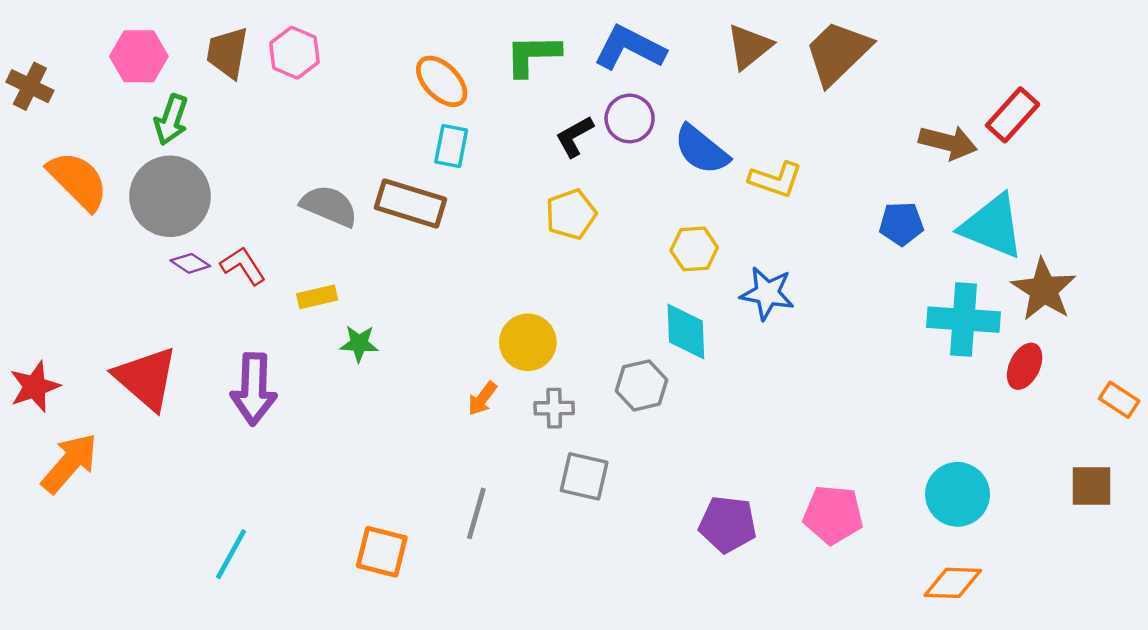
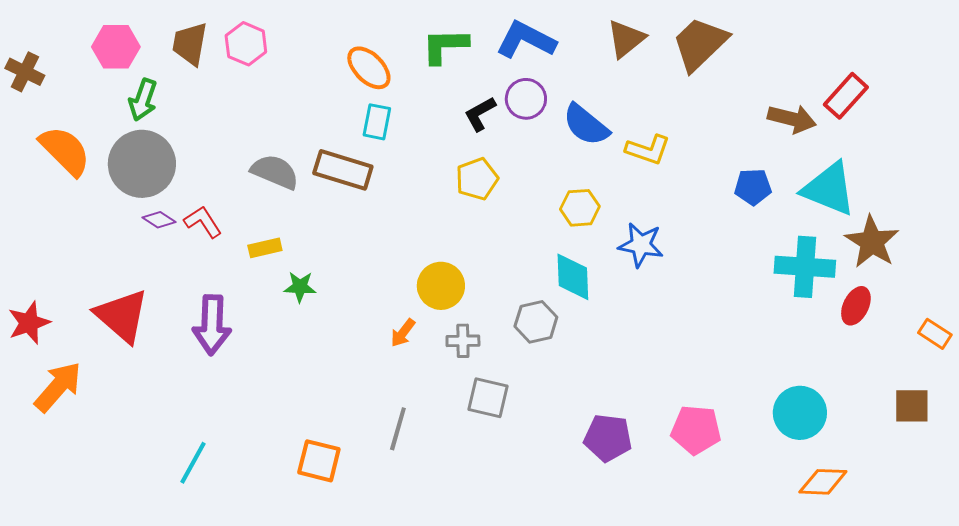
orange diamond: (953, 583) -> (823, 482), moved

